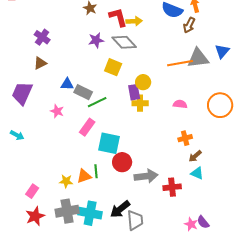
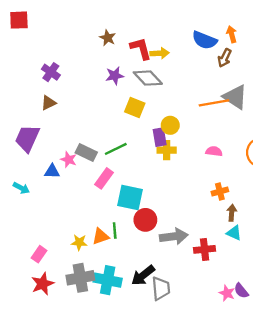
gray triangle: (198, 58) -> (235, 97), turned 40
blue triangle: (67, 84) -> (52, 171), moved
gray rectangle: (83, 92) -> (86, 152), moved
brown arrow: (195, 156) -> (232, 213), turned 136

